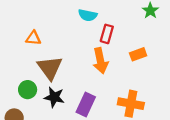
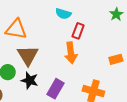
orange triangle: (33, 38) -> (16, 29), size x1.6
orange rectangle: (138, 54) -> (116, 59), moved

